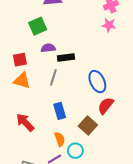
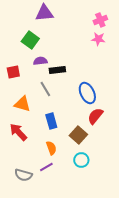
green square: (38, 26) -> (30, 40), turned -30
gray line: (53, 77) -> (45, 89), turned -49
orange triangle: (22, 81) -> (22, 104), moved
cyan circle: (75, 151) -> (81, 160), moved

